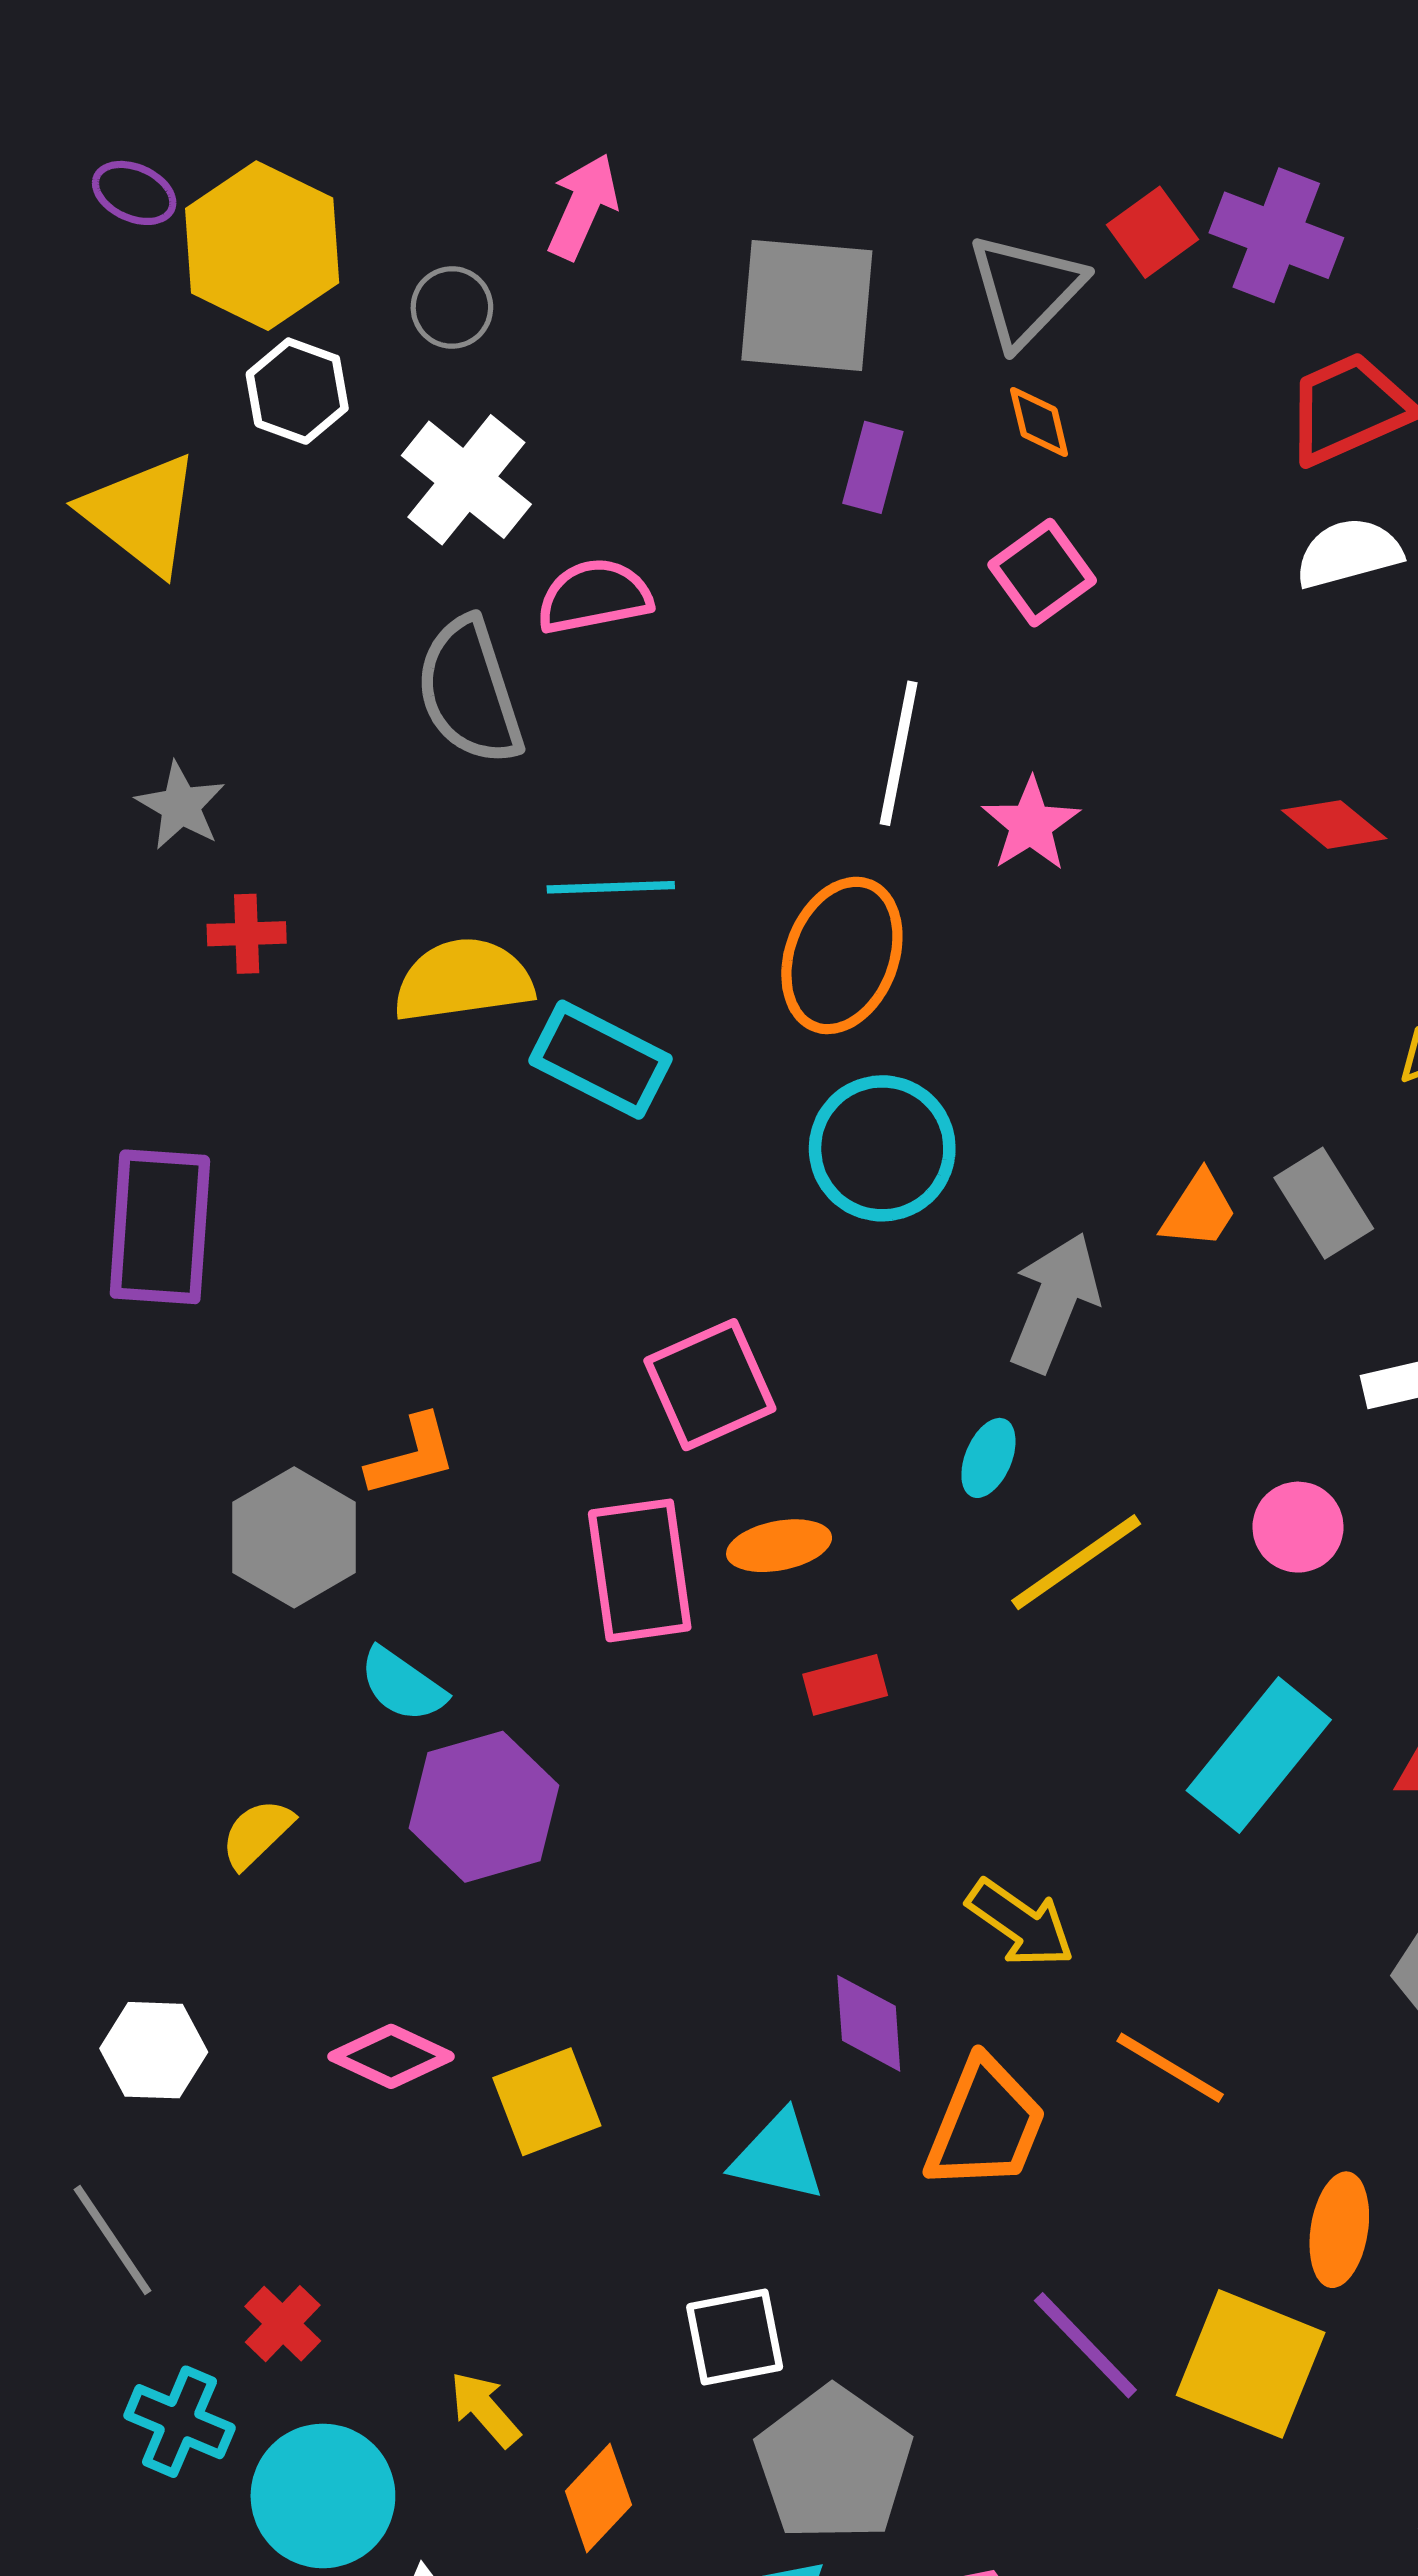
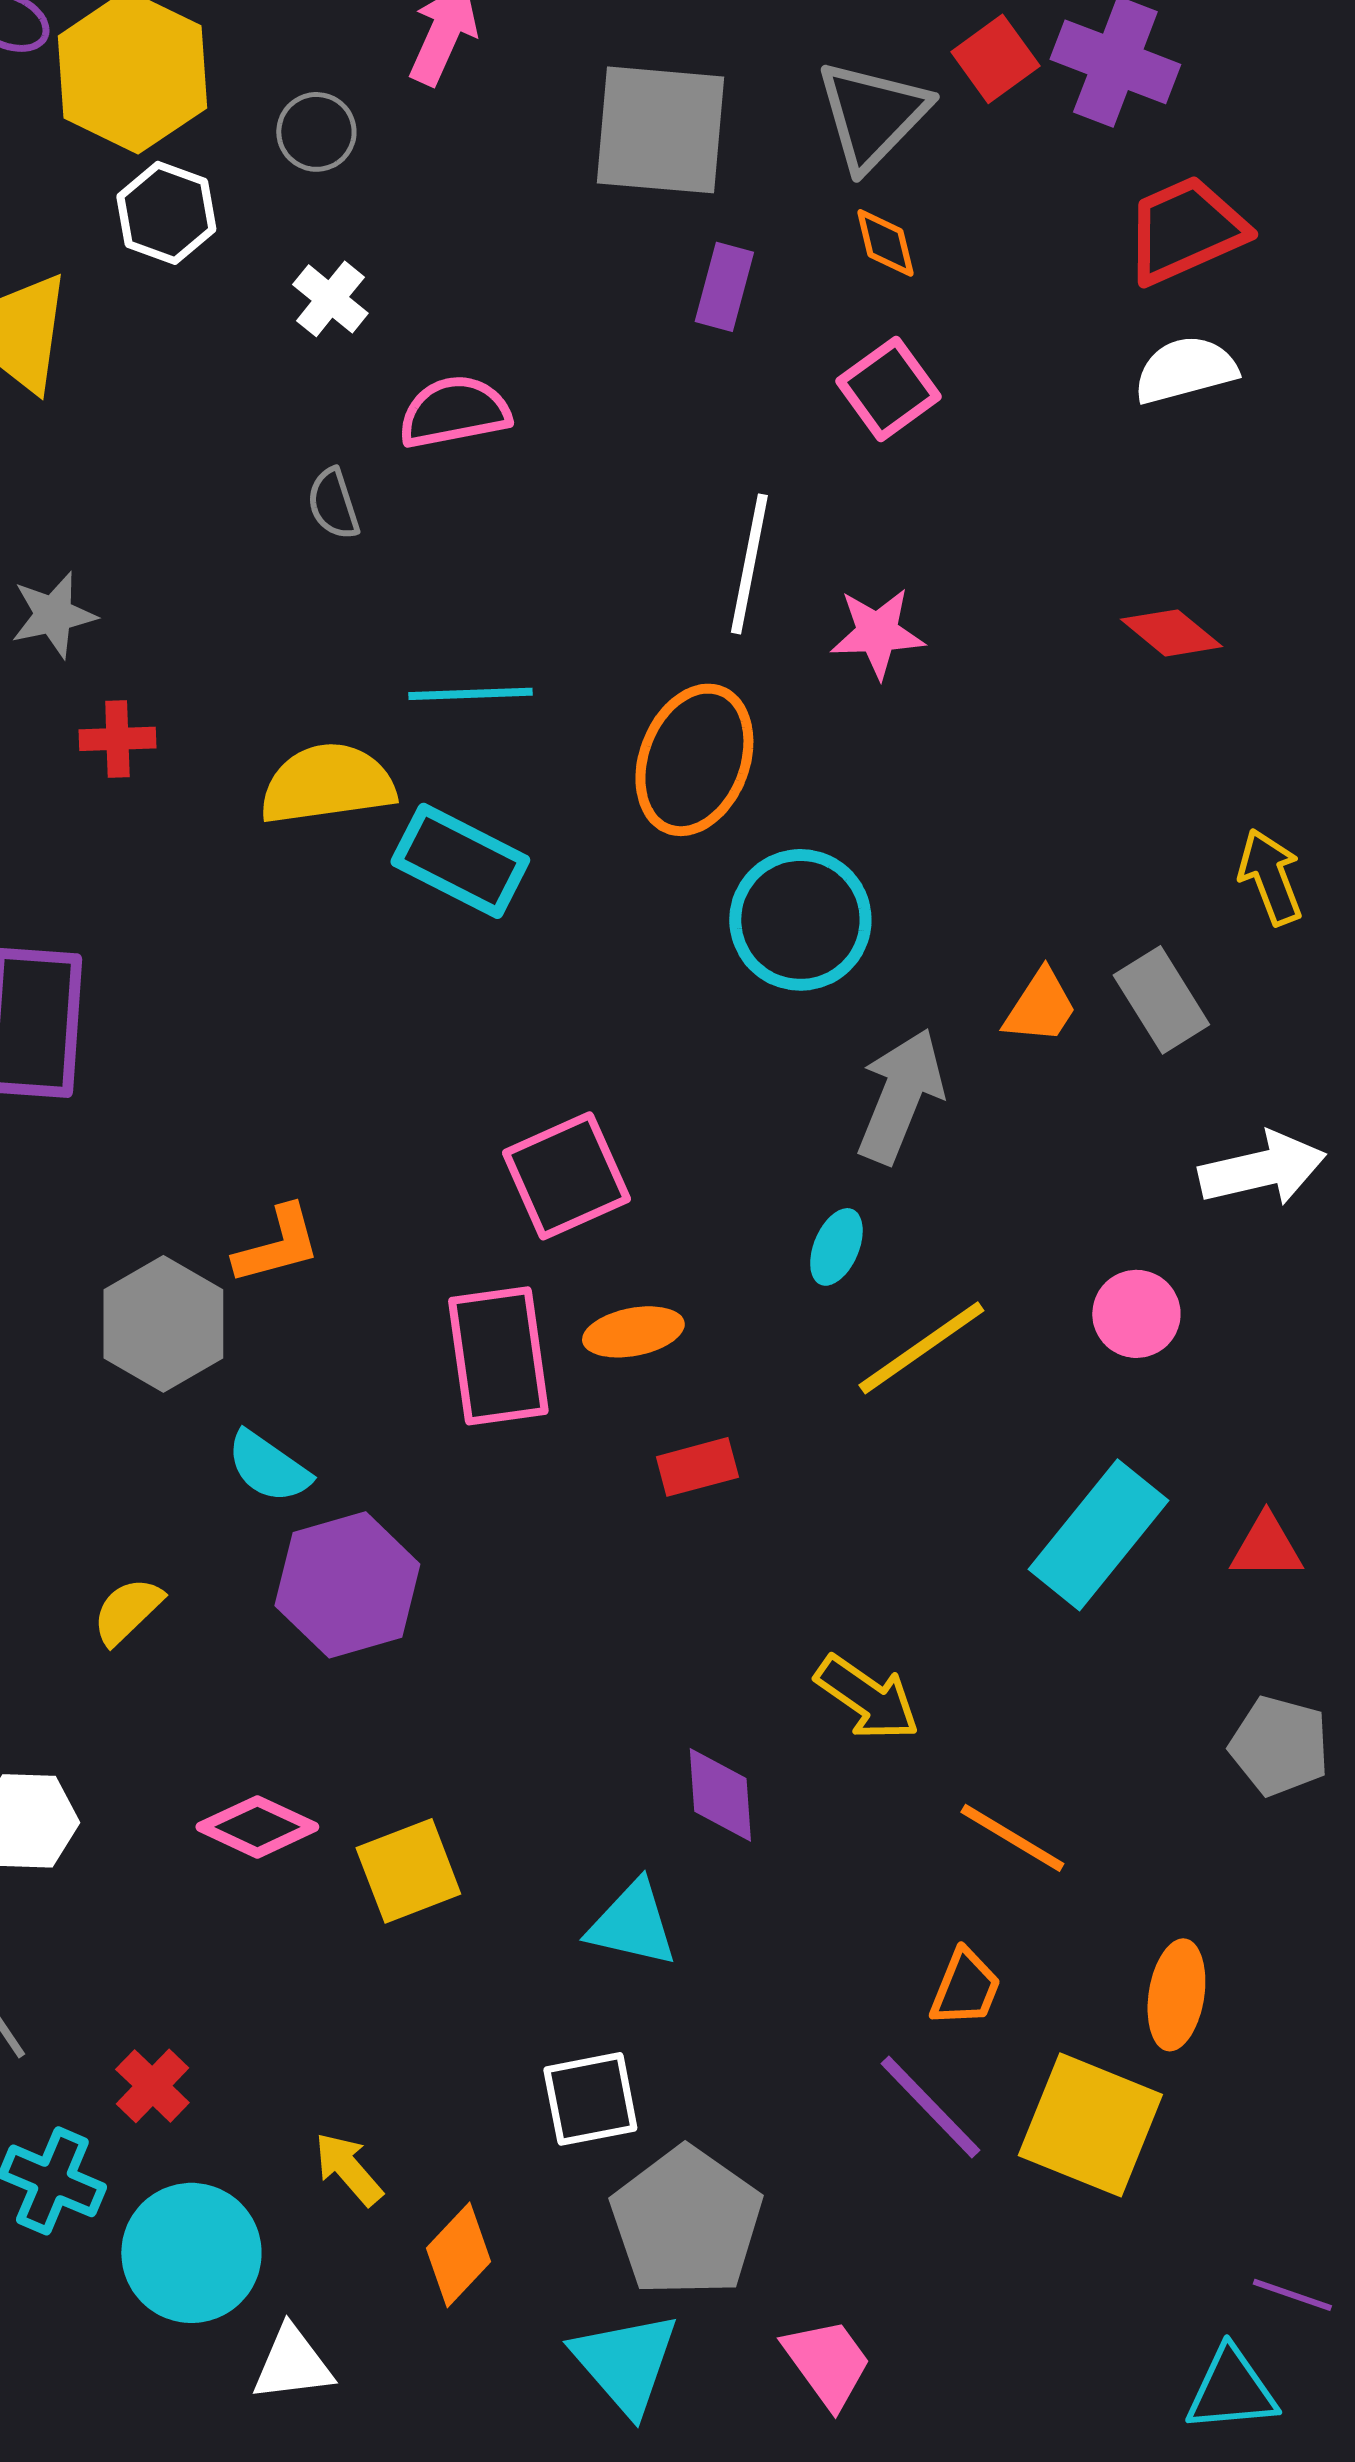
white cross: (466, 480) -> (330, 299), size x0.6
gray semicircle: (469, 691) -> (333, 504), size x0.5
gray star: (181, 806) -> (53, 615), turned 30
pink star: (1031, 824) -> (877, 633), turned 30
cyan circle: (882, 1148) -> (800, 920), moved
orange trapezoid: (985, 2124) -> (965, 1988), moved, size x0.6

